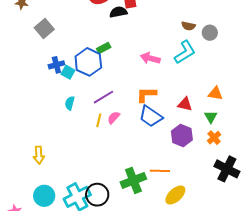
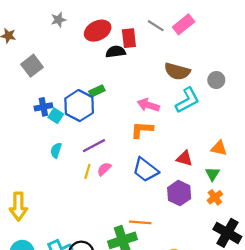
brown semicircle: (188, 26) -> (177, 71), moved, size x1.6
orange L-shape: (146, 95) -> (142, 130), moved
yellow arrow: (39, 155) -> (18, 206), size x1.4
orange line: (160, 171) -> (140, 222), moved

